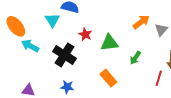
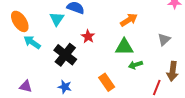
orange arrow: (141, 22) -> (129, 20), moved
green triangle: (109, 43) -> (124, 47), moved
green arrow: (135, 58) -> (135, 65), turned 32

